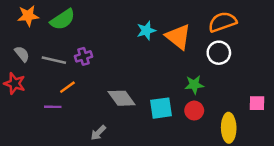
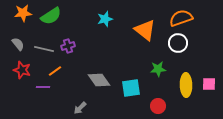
cyan star: (146, 31) -> (105, 19), moved
red star: (15, 83) -> (22, 70), moved
red circle: (194, 111) -> (158, 106), moved
yellow ellipse: (229, 128) -> (186, 85), moved

